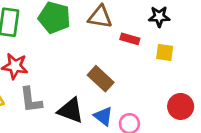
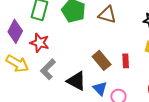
red rectangle: (130, 39) -> (126, 61), moved, turned 64
gray L-shape: (31, 100) -> (48, 69), turned 45

